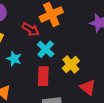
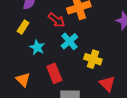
yellow cross: (71, 64) -> (93, 59), turned -36
red rectangle: (43, 76) -> (54, 73), moved, turned -30

